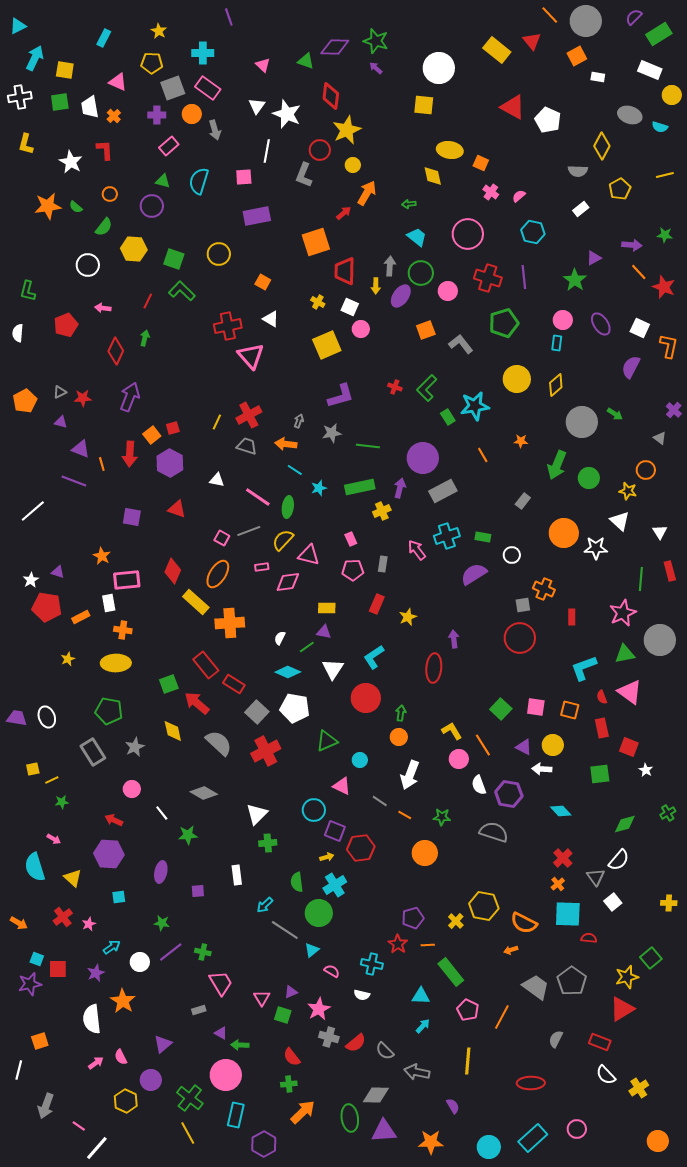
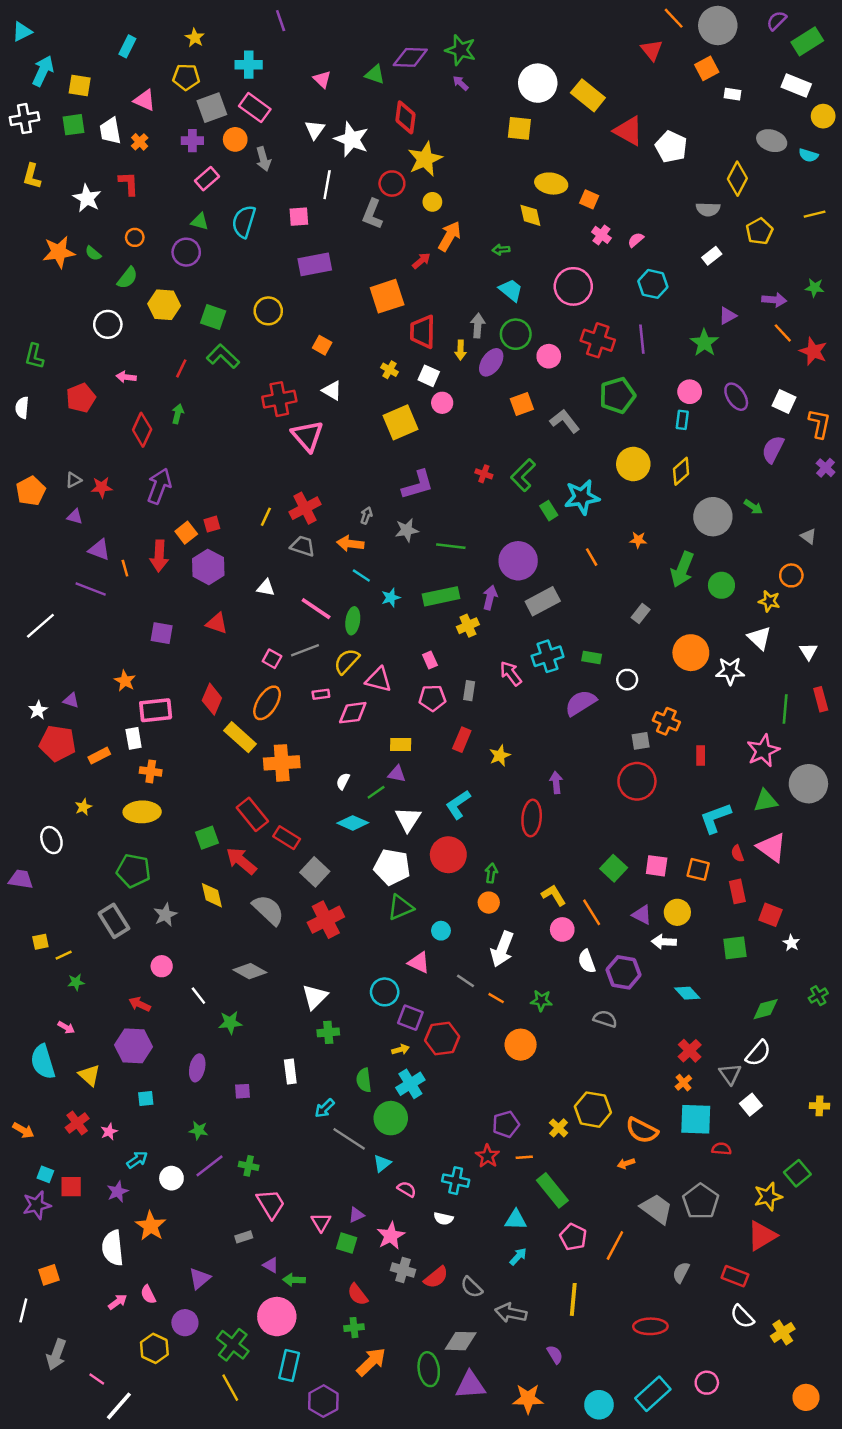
yellow rectangle: (497, 50) -> (588, 95), moved
purple cross: (674, 410) -> (826, 468), moved
white pentagon: (295, 708) -> (392, 867), moved
white ellipse: (47, 717) -> (51, 840), moved
gray semicircle: (494, 832) -> (605, 1019), size x0.7

